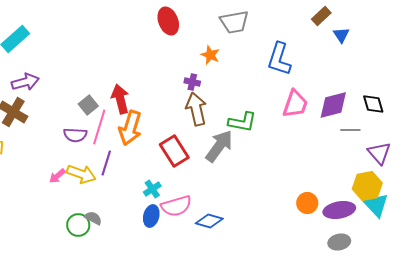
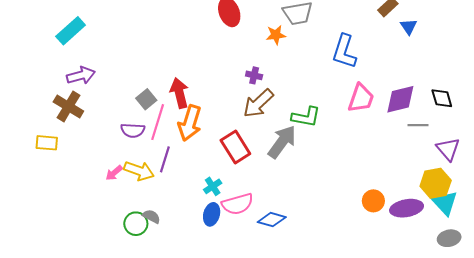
orange star: (210, 55) -> (276, 35), moved, turned -30
brown arrow: (196, 109) -> (258, 103), turned -120
gray ellipse: (339, 242) -> (449, 238), moved

